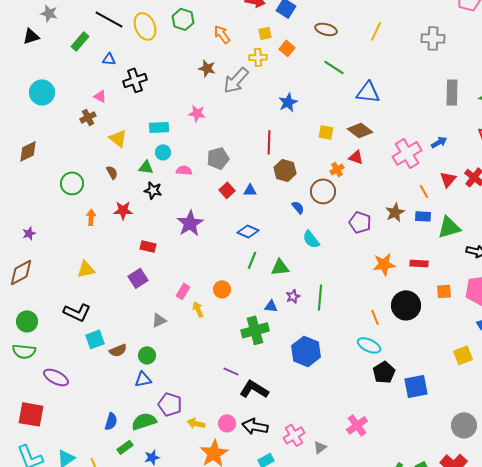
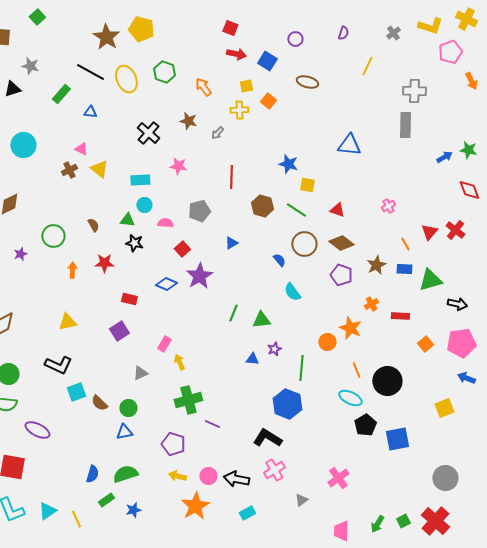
yellow line: (376, 31) -> (367, 66), moved
green line: (334, 67) -> (296, 210), moved
black cross: (135, 80) -> (148, 133), moved, turned -30
gray arrow: (236, 80) -> (217, 133), size x0.5
gray rectangle: (452, 92) -> (405, 125), moved
blue star: (288, 102) -> (288, 164), moved, turned -30
brown diamond: (360, 130) -> (341, 243), moved
yellow triangle: (118, 138) -> (99, 169), moved
red line: (269, 142) -> (231, 177), moved
blue arrow: (439, 142) -> (444, 157), moved
pink cross: (407, 153) -> (388, 206), size x0.5
orange cross: (337, 169) -> (371, 304), moved
brown hexagon: (285, 170) -> (262, 206), moved
red square: (227, 190) -> (182, 249), moved
blue triangle: (250, 190) -> (231, 243), turned -32
purple star: (190, 223) -> (199, 276), moved
blue diamond: (248, 231) -> (166, 284), moved
purple star: (29, 233) -> (20, 254), moved
orange star: (384, 264) -> (350, 328), moved, turned 30
orange circle: (222, 289) -> (327, 342), moved
orange square: (444, 291) -> (425, 344), turned -35
green line: (320, 297) -> (301, 368), moved
black circle: (406, 305) -> (387, 381), moved
green cross: (255, 330) -> (188, 400), moved
brown semicircle: (118, 350) -> (99, 403), turned 66
black L-shape: (254, 389) -> (267, 438), moved
purple pentagon: (170, 404) -> (173, 444), moved
pink cross: (294, 435) -> (274, 470), moved

